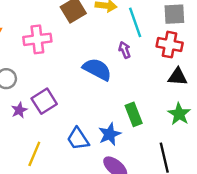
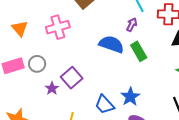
purple arrow: (125, 50) -> (132, 25), turned 56
green rectangle: (134, 114) -> (139, 51), moved

